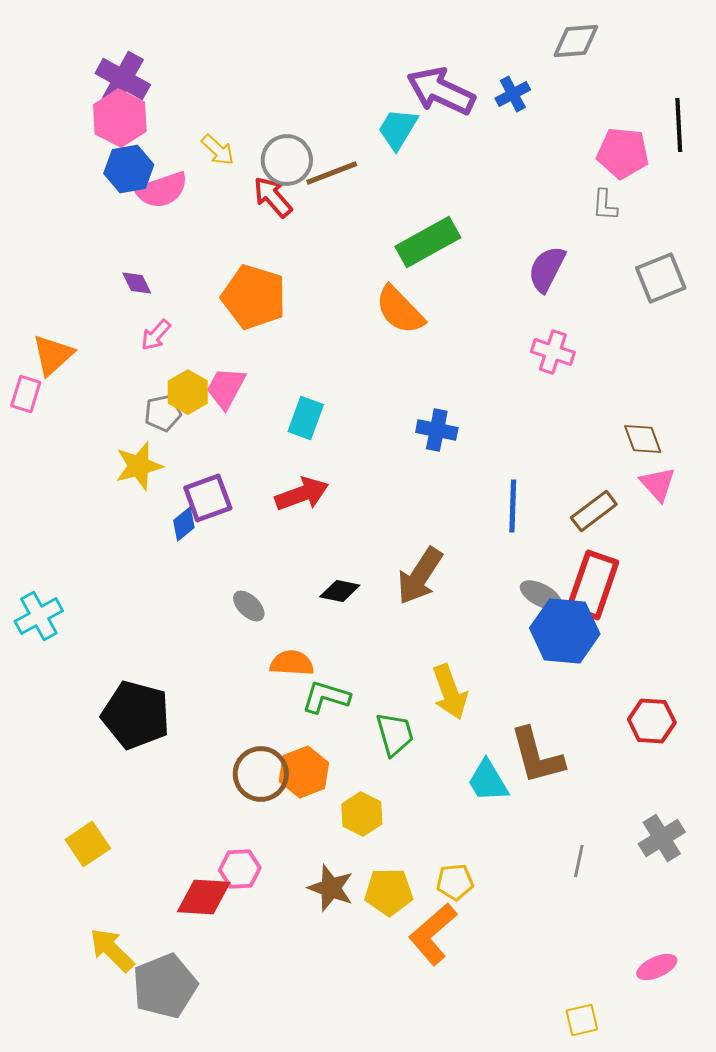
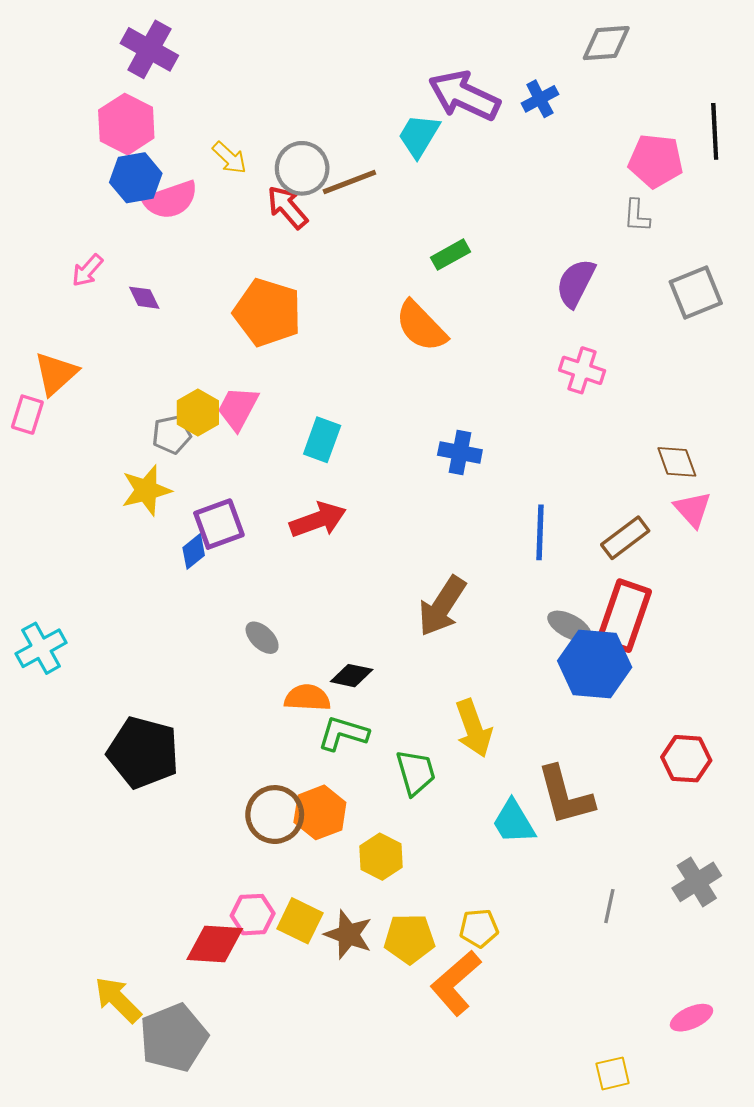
purple cross: (123, 79) -> (149, 49), moved
green rectangle: (428, 242) -> (450, 255), size x0.6
pink arrow: (156, 335) -> (87, 270), moved
black diamond: (340, 591) -> (352, 676), moved
yellow square: (88, 844) -> (300, 921), moved, turned -30

